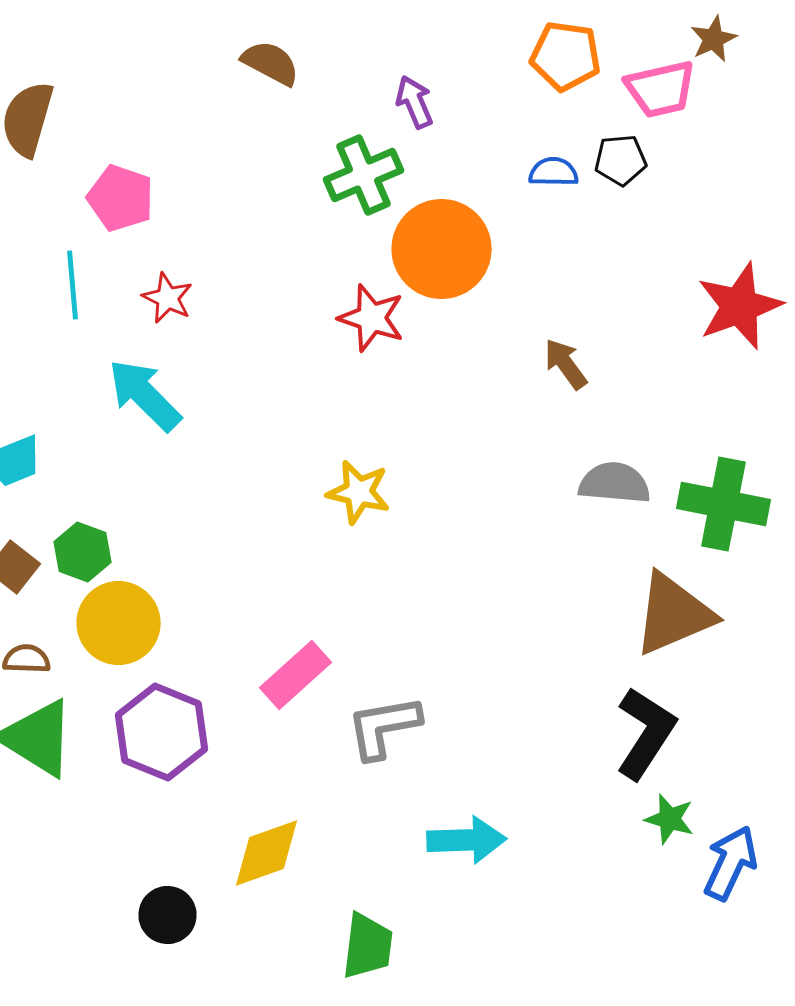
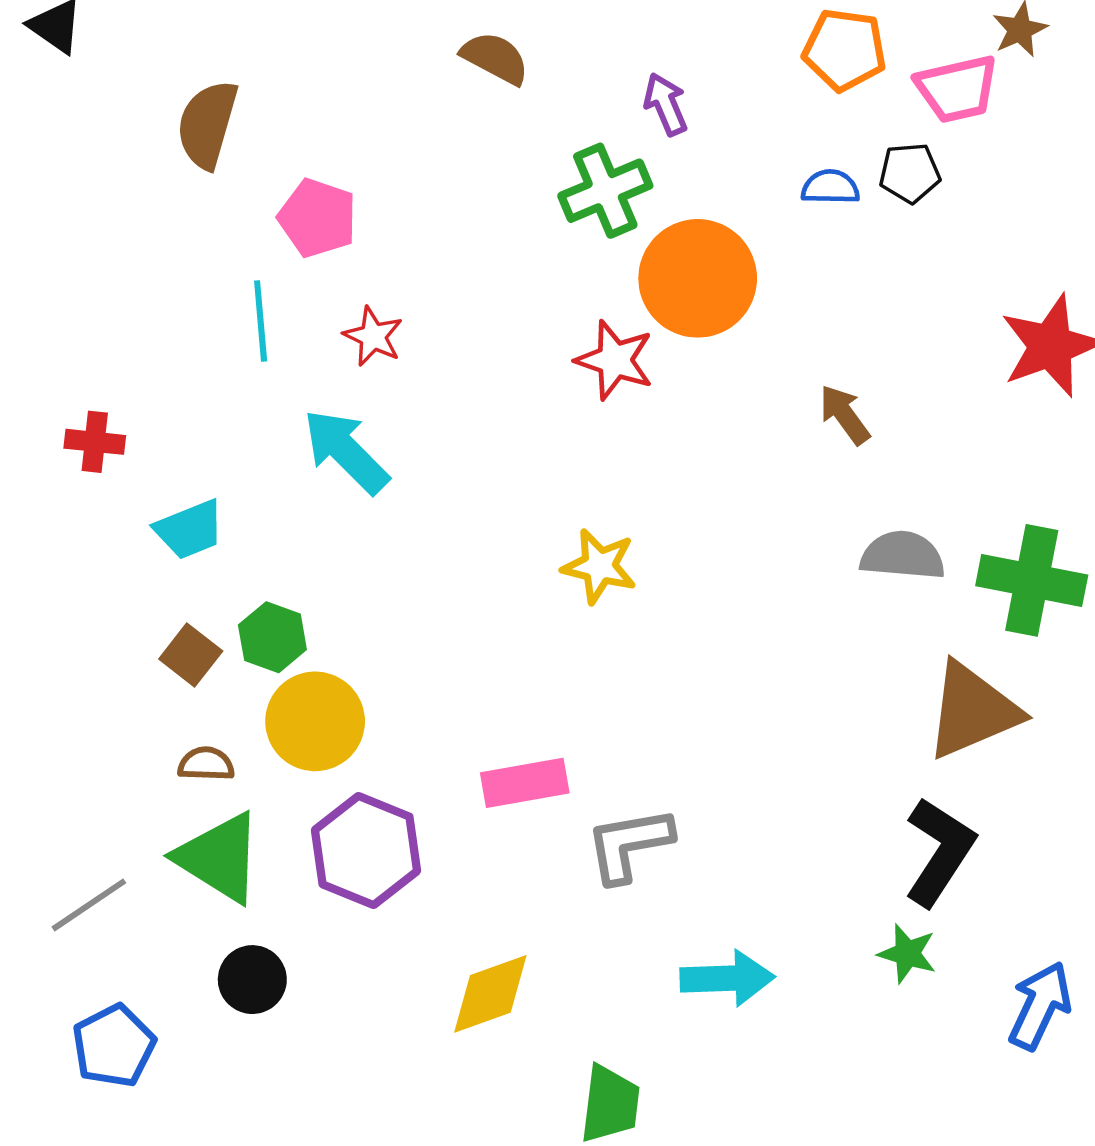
pink rectangle: (296, 675) -> (525, 783), turned 32
green star: (670, 819) -> (907, 954), moved
black circle: (168, 915) -> (252, 980), moved

